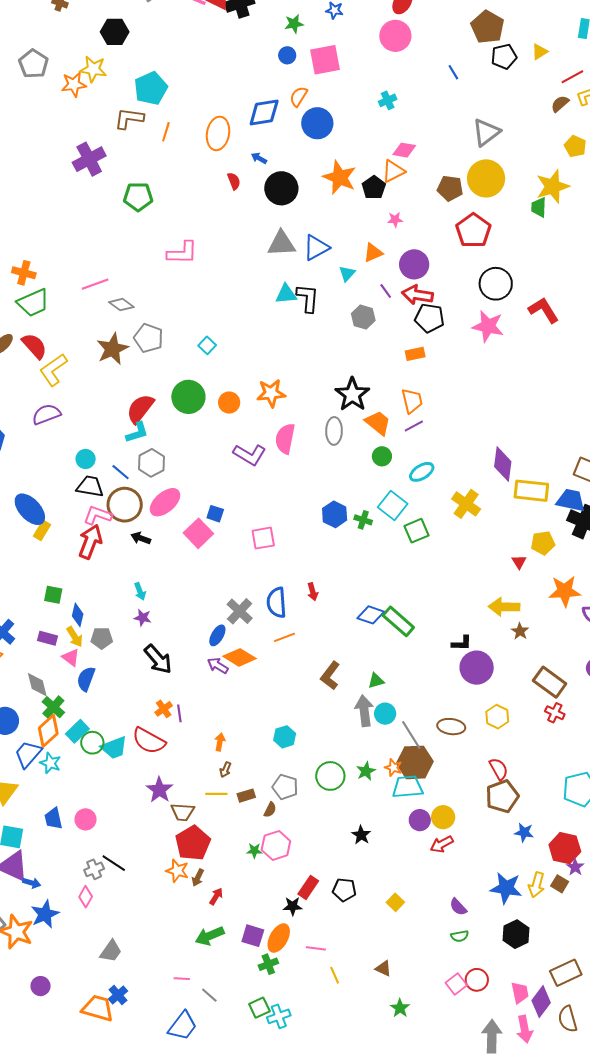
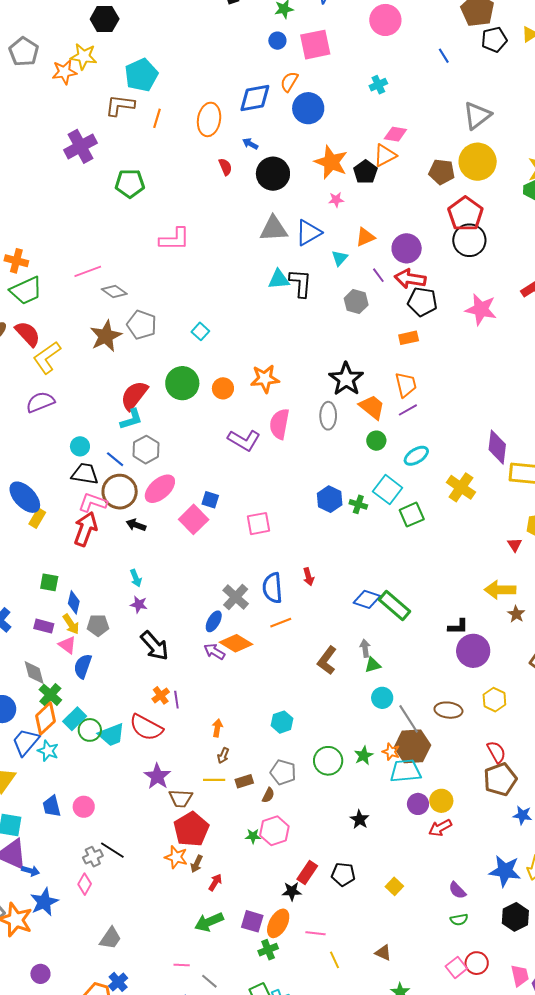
pink star: (395, 220) -> (336, 200), moved
black circle: (496, 284) -> (469, 240), moved
gray arrow: (364, 711) -> (365, 648), moved, size x0.6

